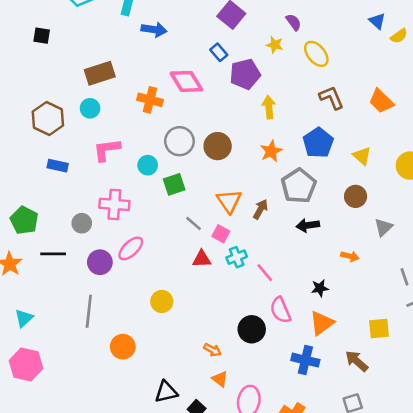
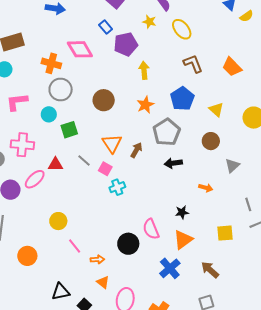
gray circle: (179, 141) -> (61, 89), moved
red triangle: (202, 259) -> (55, 164), moved
pink line: (265, 273) -> (75, 246), moved
yellow square: (379, 328) -> (225, 233), moved
orange arrow: (212, 350) -> (97, 259), turned -32
blue cross: (305, 360) -> (170, 268), turned 35

